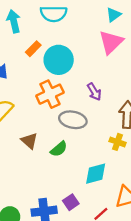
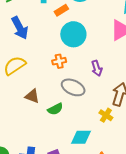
orange rectangle: (33, 49) -> (61, 10), moved
orange cross: (50, 94) -> (59, 61), size x0.6
brown triangle: (29, 141) -> (32, 96), turned -35

